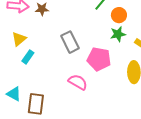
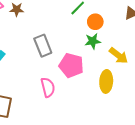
pink semicircle: (78, 82) -> (48, 87), turned 42

